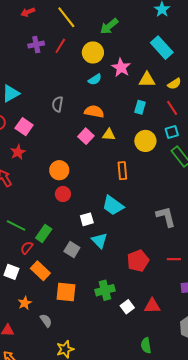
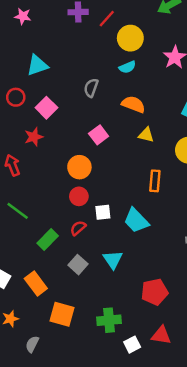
yellow circle: (93, 52) -> (130, 38), moved
cyan semicircle: (95, 79) -> (127, 67), moved
pink square: (86, 136) -> (99, 135), moved
white square: (87, 219) -> (103, 212), moved
green line: (16, 225) -> (18, 211), moved
red semicircle: (27, 248) -> (78, 228), moved
red triangle: (152, 306) -> (161, 335), moved
gray semicircle: (46, 321) -> (32, 344), turned -128

